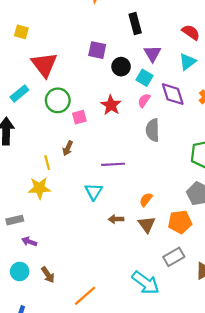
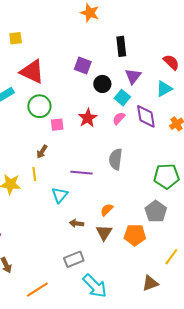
yellow square: (21, 32) -> (16, 38), turned -32
red triangle: (44, 65) -> (32, 72), turned -36
gray semicircle: (153, 130) -> (116, 159), moved
yellow line: (47, 163) -> (34, 174), moved
gray rectangle: (174, 257) -> (74, 259), moved

